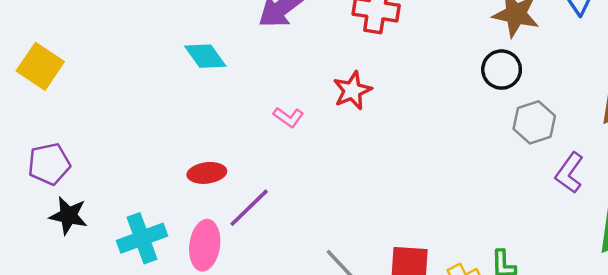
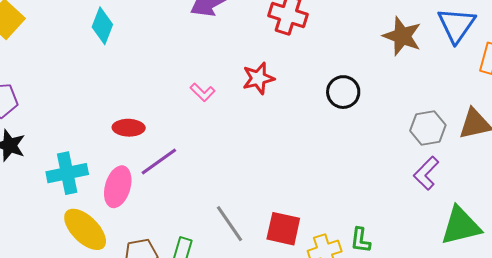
cyan diamond: (205, 56) -> (102, 26), moved, turned 48
black circle: (502, 70) -> (343, 92), moved
gray hexagon: (534, 122) -> (428, 128), moved

